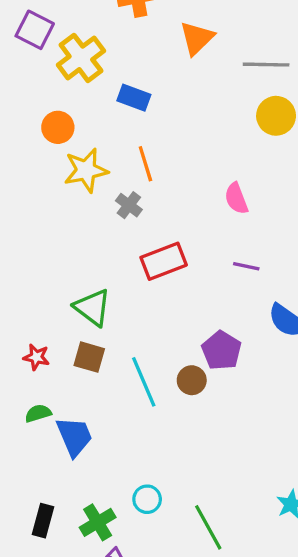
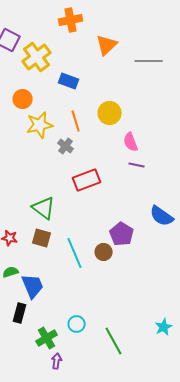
yellow circle: (276, 116) -> (110, 113), moved
purple line: (246, 266) -> (137, 165), moved
black rectangle: (43, 521) -> (20, 313), moved

